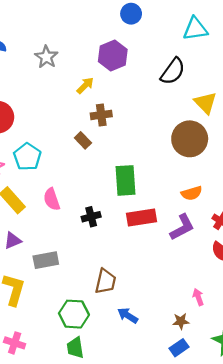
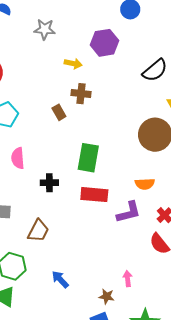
gray star: (46, 57) -> (45, 29), turned 30
yellow arrow: (85, 85) -> (73, 64), turned 42
brown trapezoid: (105, 281) -> (38, 231), moved

